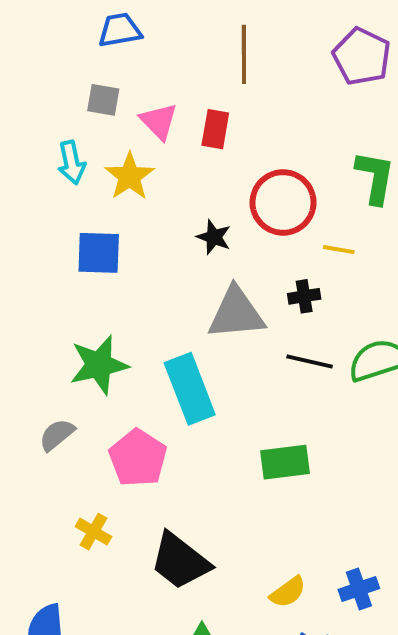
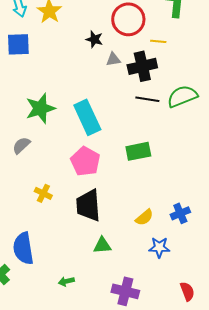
blue square: (99, 253) -> (18, 44), moved
black cross: (304, 296) -> (142, 66), size x1.8
gray triangle: (236, 313) -> (113, 59), moved, size x0.5
pink pentagon: (138, 458) -> (85, 161), moved
black trapezoid: (180, 561) -> (88, 205), turned 52

